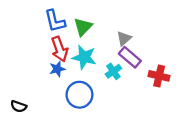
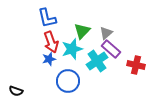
green triangle: (83, 27) -> (82, 31), moved
cyan star: (84, 57) -> (72, 49), turned -30
cyan cross: (113, 71) -> (97, 61), size x1.5

